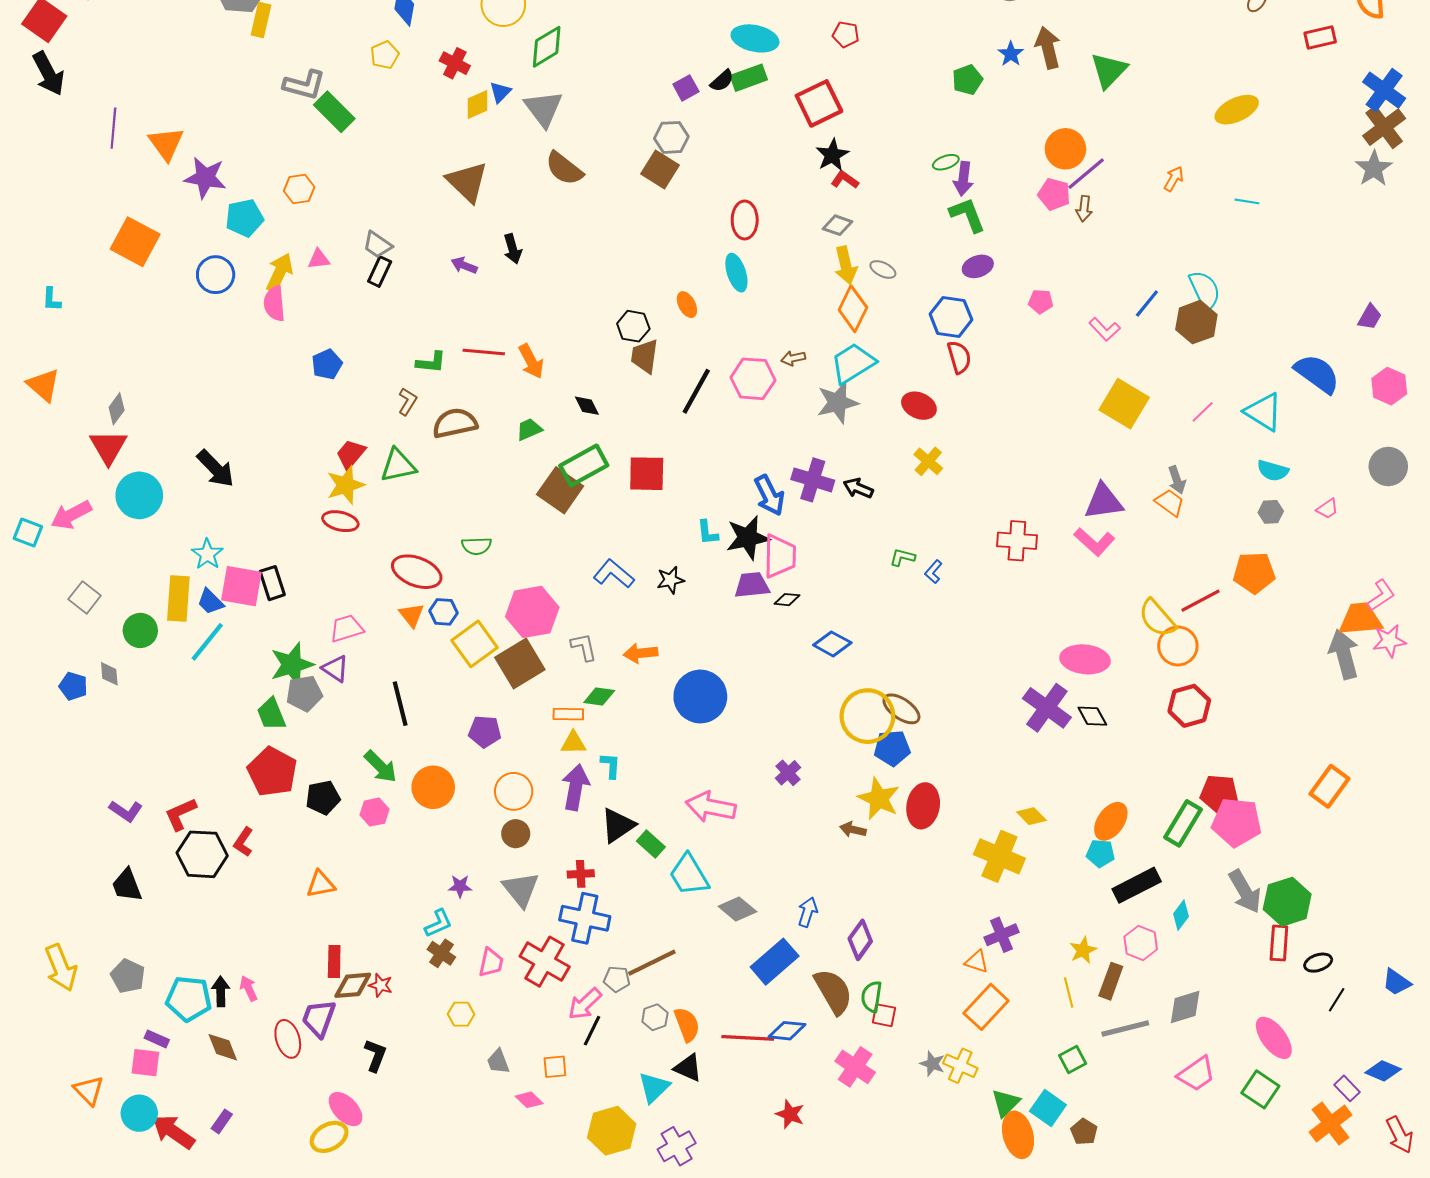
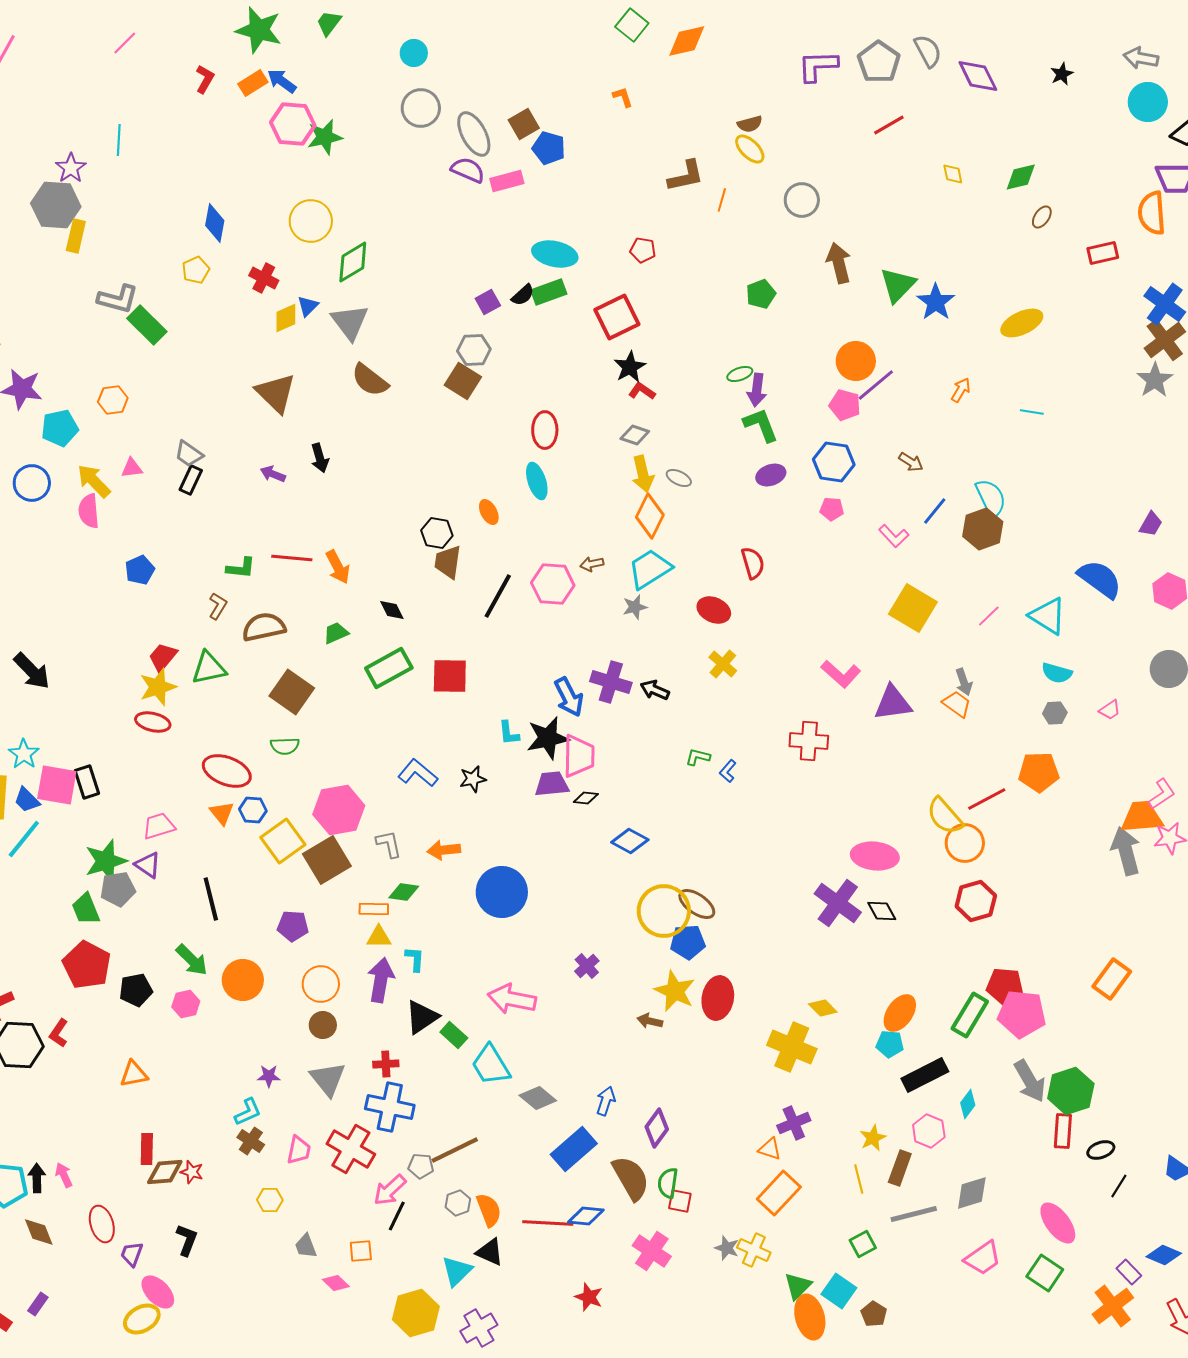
blue star: (1011, 54) -> (936, 302), moved, size x1.5
brown arrow: (1084, 209) -> (911, 462), moved, turned -65
yellow arrow: (280, 273) -> (94, 481), turned -69
blue hexagon: (951, 317) -> (834, 462), moved
gray star: (837, 403) -> (635, 607), size x0.6
brown square: (560, 490) -> (292, 692), moved
pink L-shape: (1094, 542) -> (841, 674), moved
purple trapezoid: (319, 1018) -> (132, 1254), moved, size x0.7

